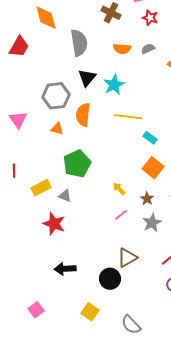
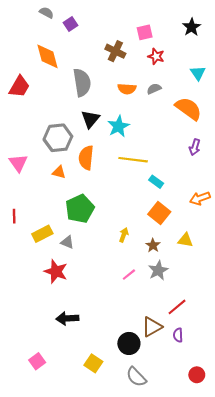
yellow arrow: (119, 189) -> (124, 235), turned 64
pink line: (121, 215) -> (129, 275), moved
brown triangle: (127, 258) -> (152, 327), moved
black circle: (110, 279) -> (129, 343), moved

